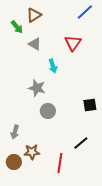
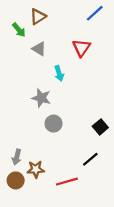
black square: (90, 105) -> (100, 127), moved, turned -32
gray arrow: (15, 132) -> (17, 157), moved
red line: (60, 163) -> (67, 182), turned 66

